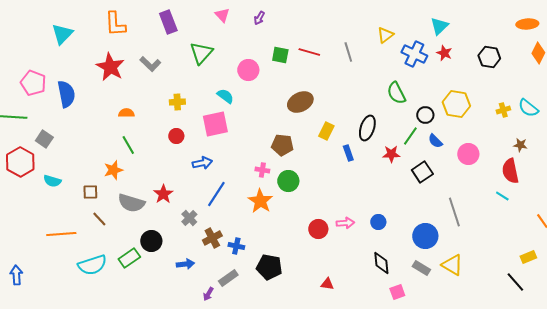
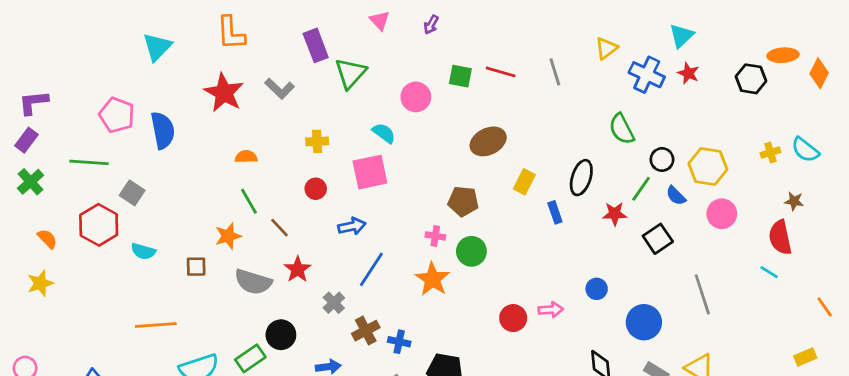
purple rectangle: (168, 22) -> (316, 45), moved
orange ellipse: (527, 24) -> (783, 55), moved
yellow hexagon: (456, 104) -> (708, 166), moved
brown line: (99, 219) -> (280, 228), moved
blue circle: (378, 222) -> (597, 289), moved
blue circle: (425, 236) -> (644, 322), moved

